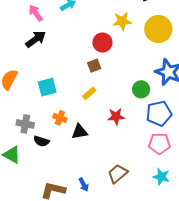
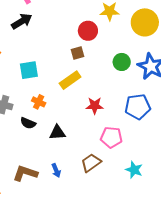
green circle: (141, 89) -> (122, 62), moved
yellow rectangle: (89, 93) -> (70, 80), size x1.5
black triangle: (80, 132) -> (57, 132), moved
black semicircle: (41, 141) -> (28, 123), moved
pink pentagon: (159, 144) -> (111, 137), moved

